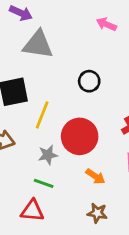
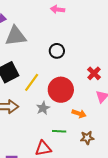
yellow line: (42, 115) -> (32, 82), turned 30
green line: (44, 183) -> (59, 131), moved

